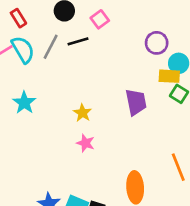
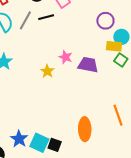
purple trapezoid: (136, 102) -> (88, 65), turned -70
pink star: (85, 143) -> (66, 57), moved

